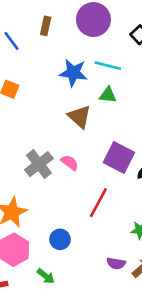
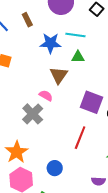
brown rectangle: (46, 26) -> (27, 20), moved, turned -32
brown triangle: (79, 117) -> (59, 75), turned 30
pink semicircle: (70, 163) -> (46, 96), moved

